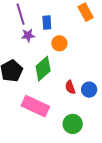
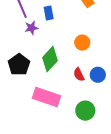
orange circle: (59, 43) -> (82, 43), moved

